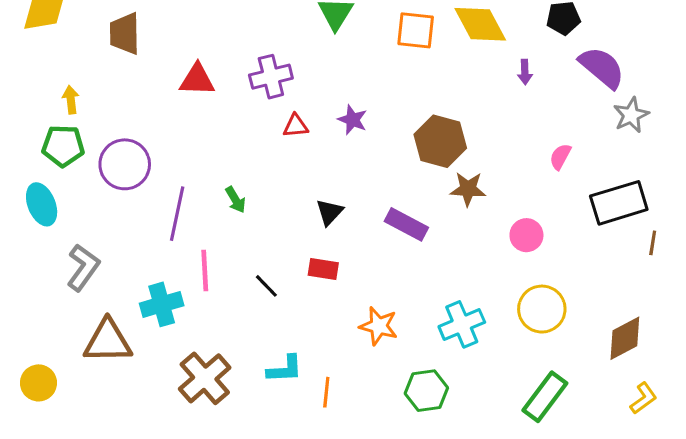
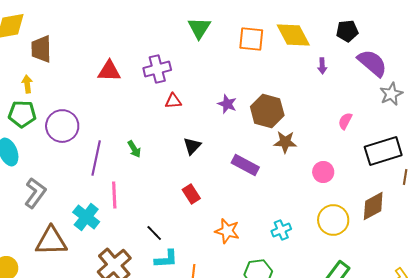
brown trapezoid: (125, 34) -> (41, 49), moved
purple star: (352, 120) -> (227, 104), moved
black triangle: (329, 212) -> (192, 146), moved
red rectangle: (323, 269) -> (191, 194), turned 48
black line: (266, 286) -> (154, 233), moved
cyan cross: (162, 304) -> (86, 217), turned -36
cyan cross: (462, 324) -> (281, 230), size x0.7
brown diamond: (625, 338) -> (373, 206), moved

